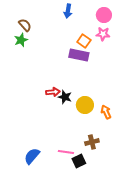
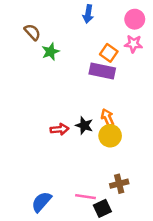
green star: (21, 40) -> (51, 52), moved
red arrow: (53, 92) -> (60, 129), moved
orange arrow: (106, 112) -> (108, 118), moved

